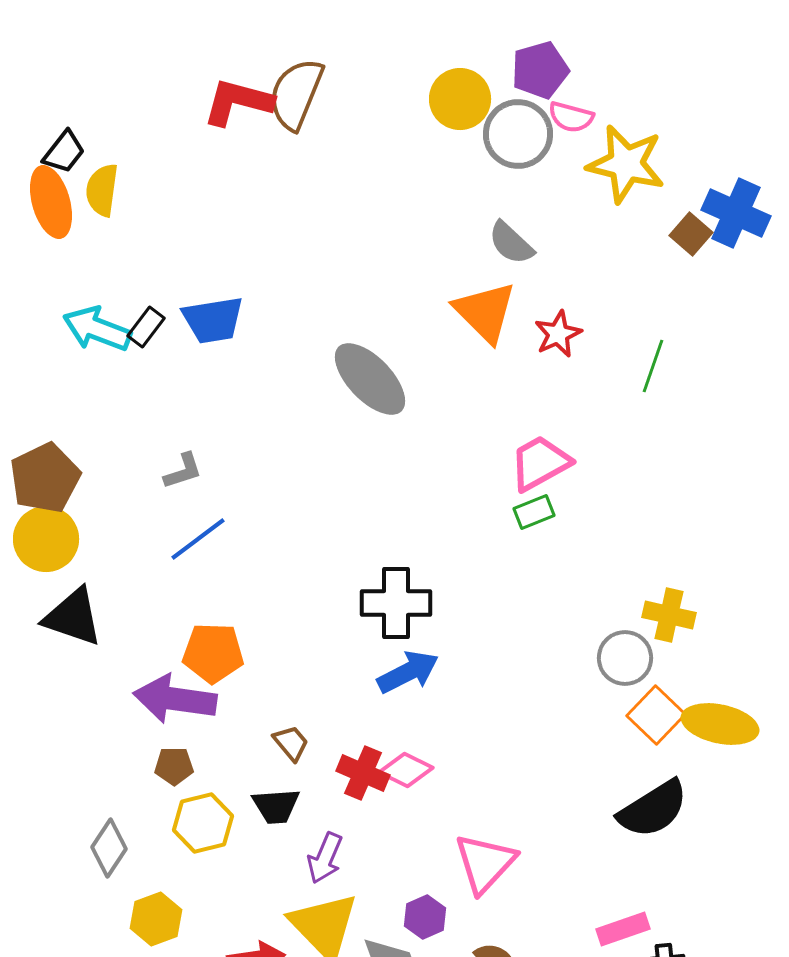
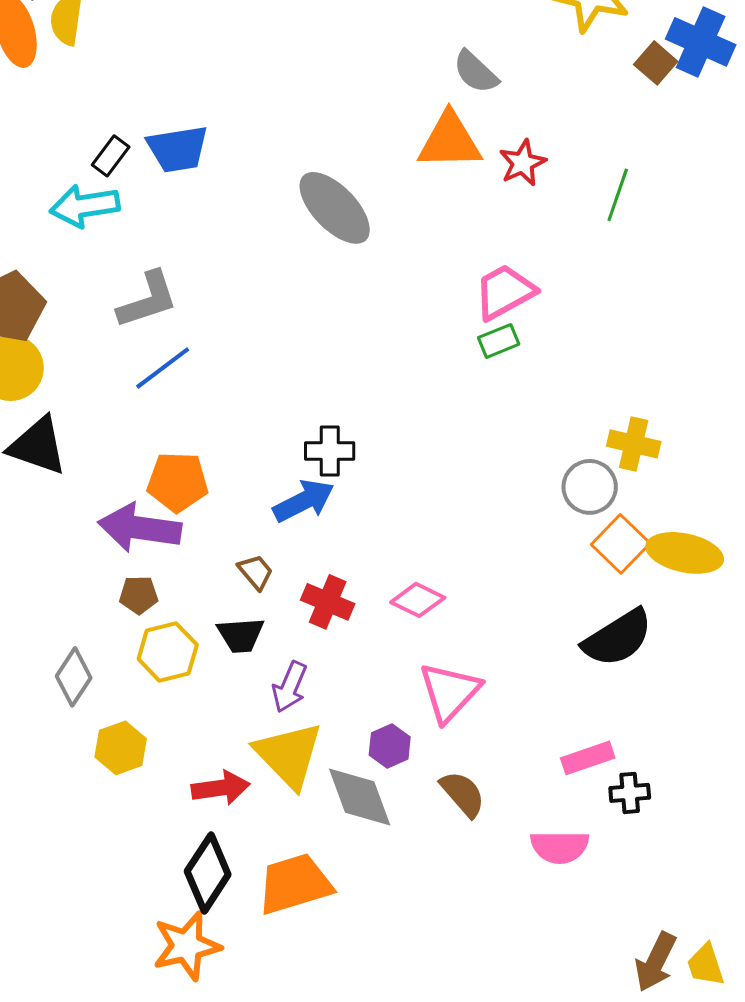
orange triangle: (485, 312) -> (450, 141), turned -46
cyan arrow: (97, 329) -> (85, 206), moved, turned -30
gray L-shape: (183, 471) -> (148, 300), size x1.6
black cross: (396, 603) -> (330, 451), moved, size x0.7
blue arrow: (408, 672) -> (304, 501), moved
pink diamond: (406, 770) -> (418, 600), moved

